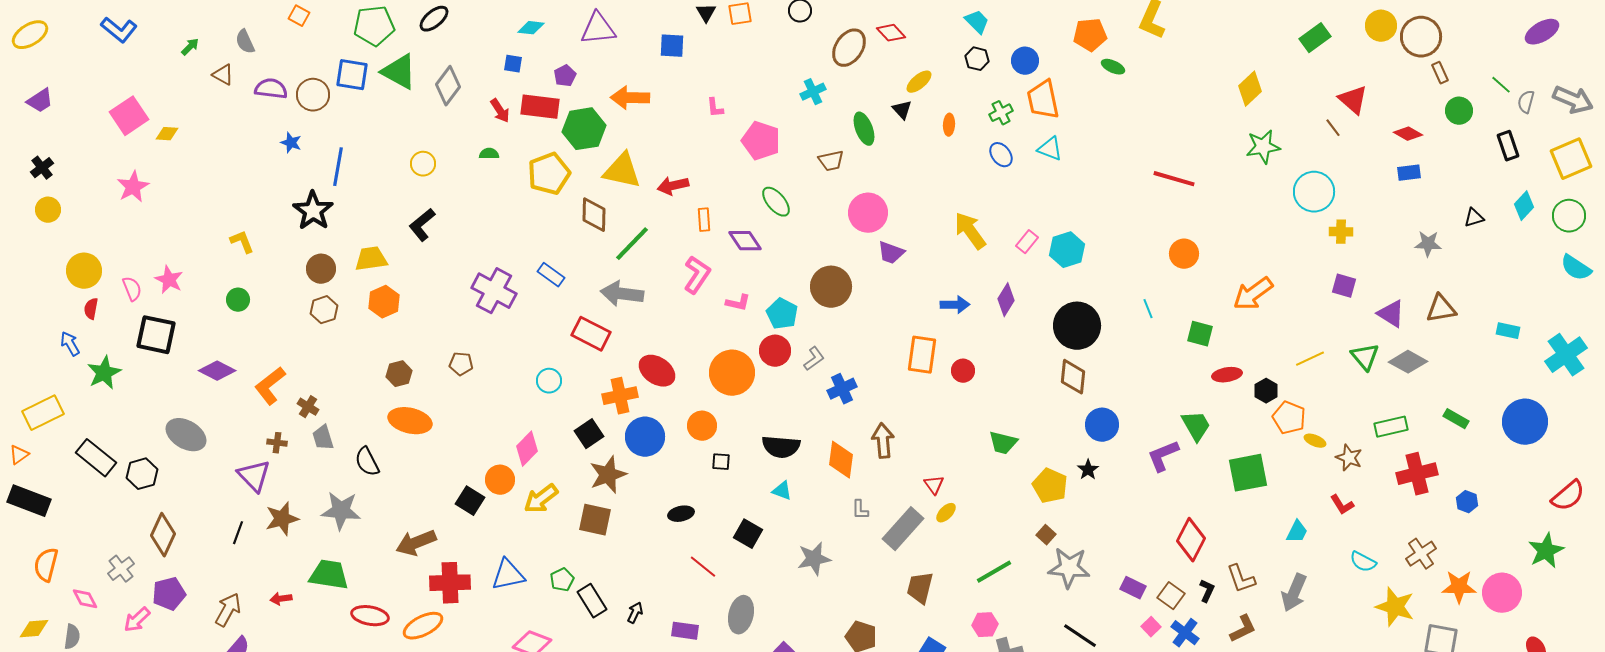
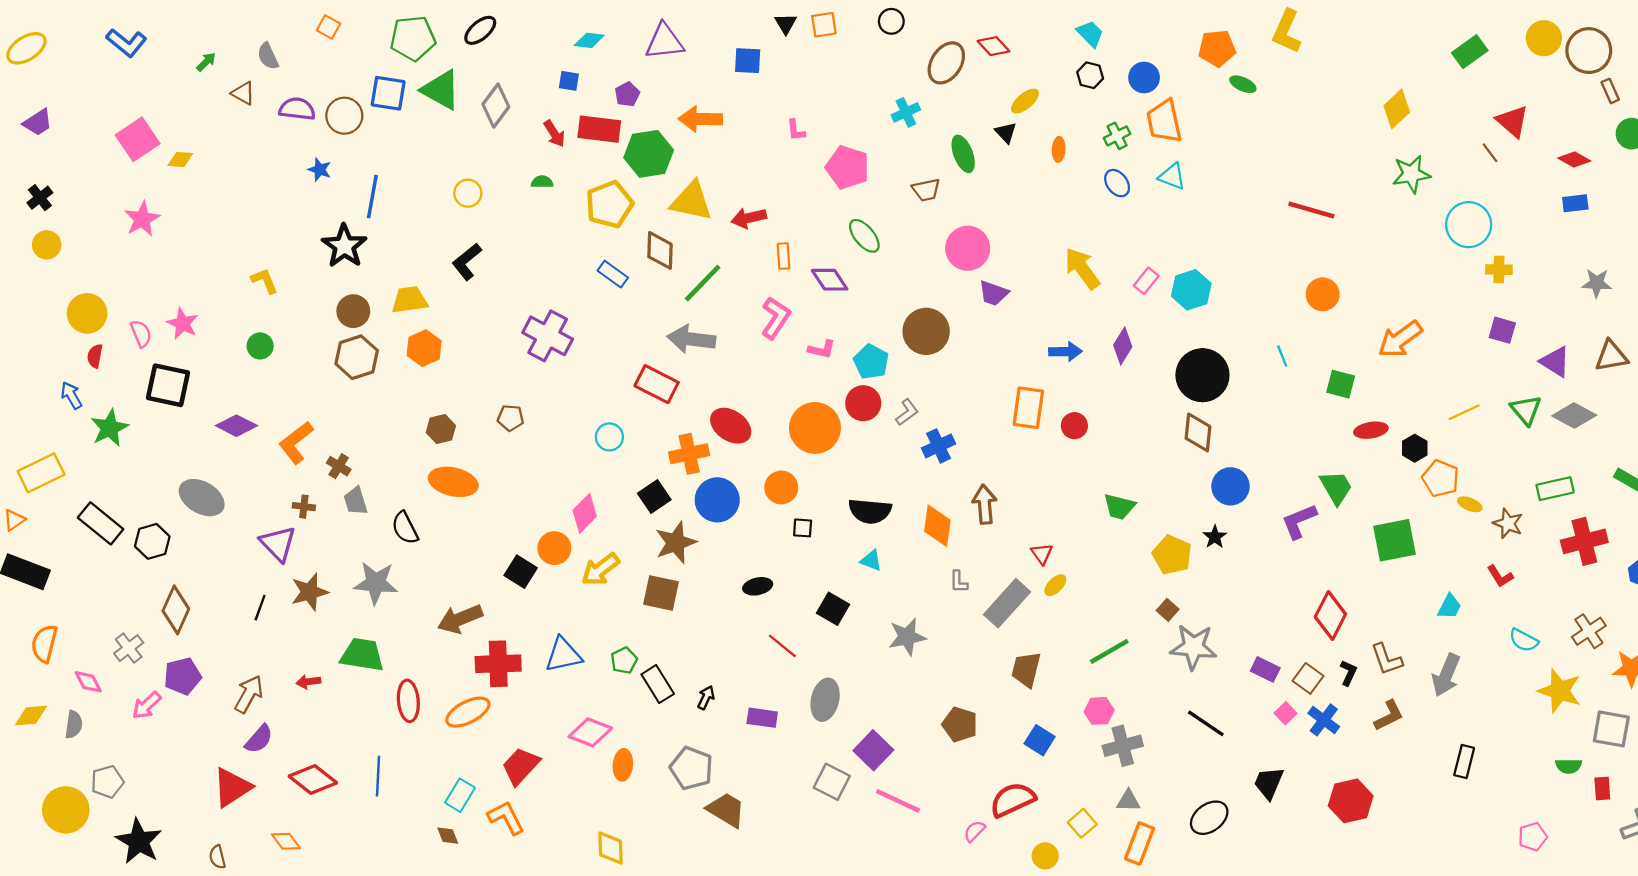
blue rectangle: (551, 275) -> (613, 274), moved
brown hexagon: (324, 310) -> (357, 357), size x1.4
red ellipse: (370, 616) -> (408, 701), turned 75

